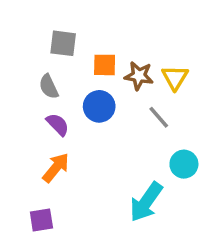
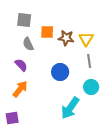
gray semicircle: (49, 87) -> (28, 44), moved
blue circle: (99, 106) -> (60, 72), moved
gray line: (159, 117) -> (89, 61), moved, turned 32

